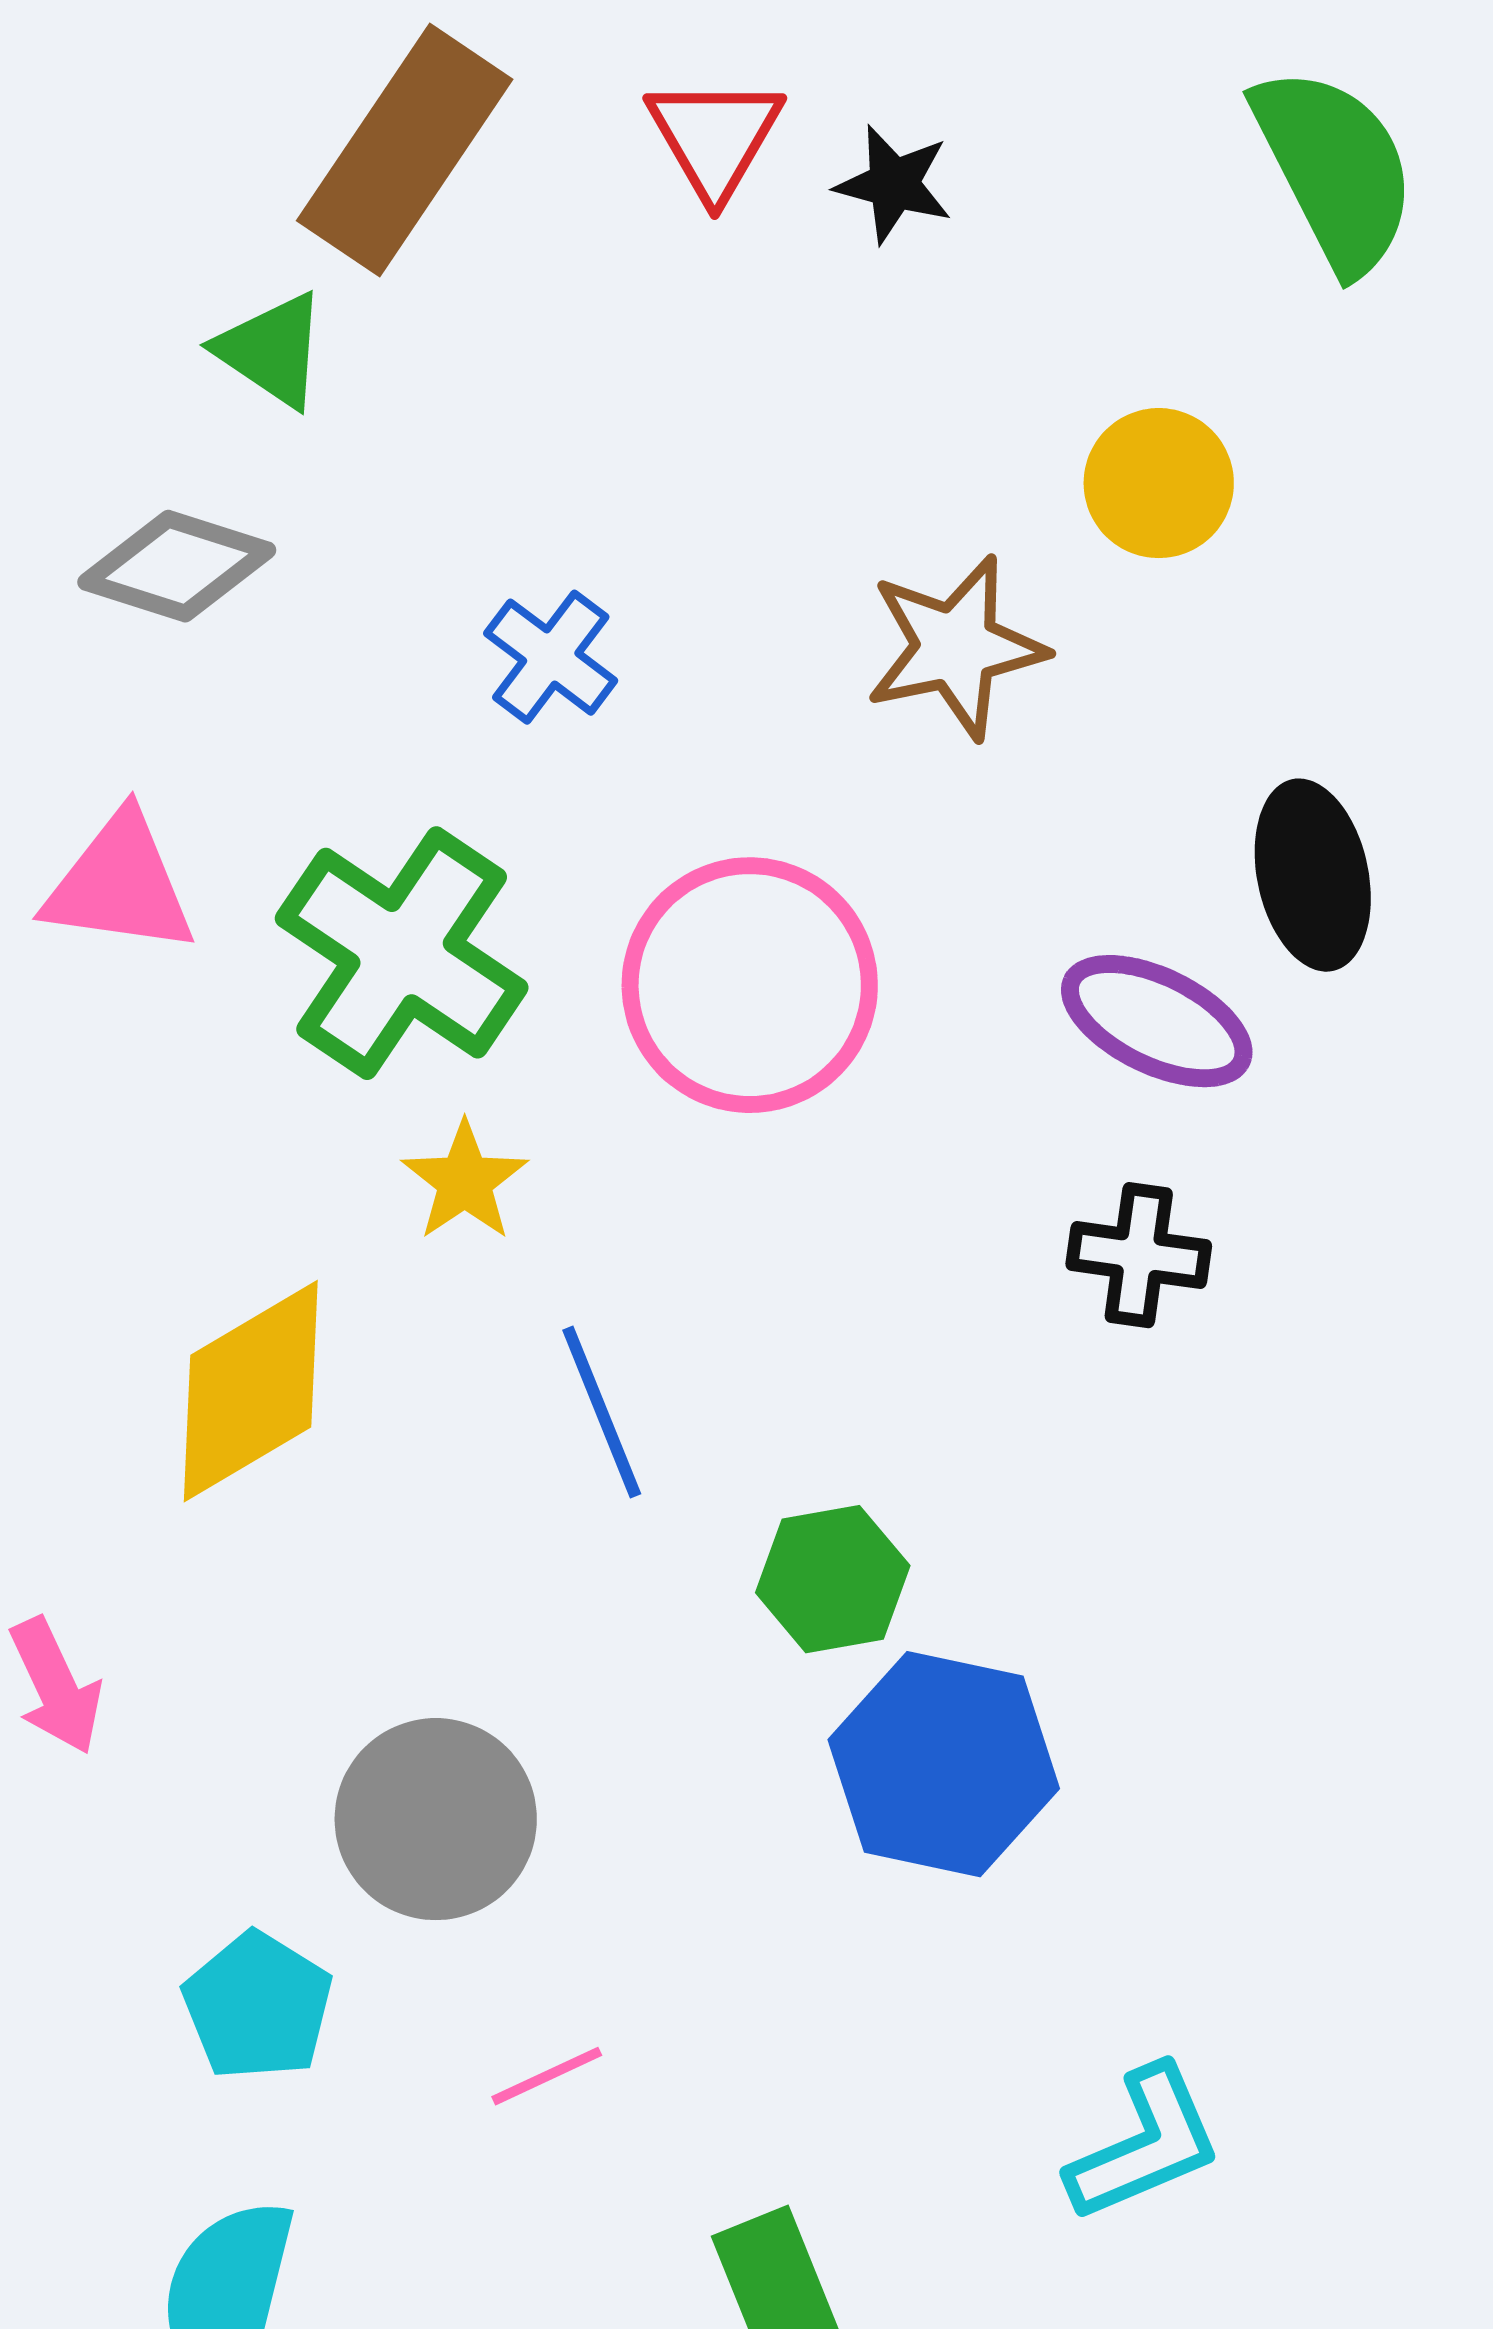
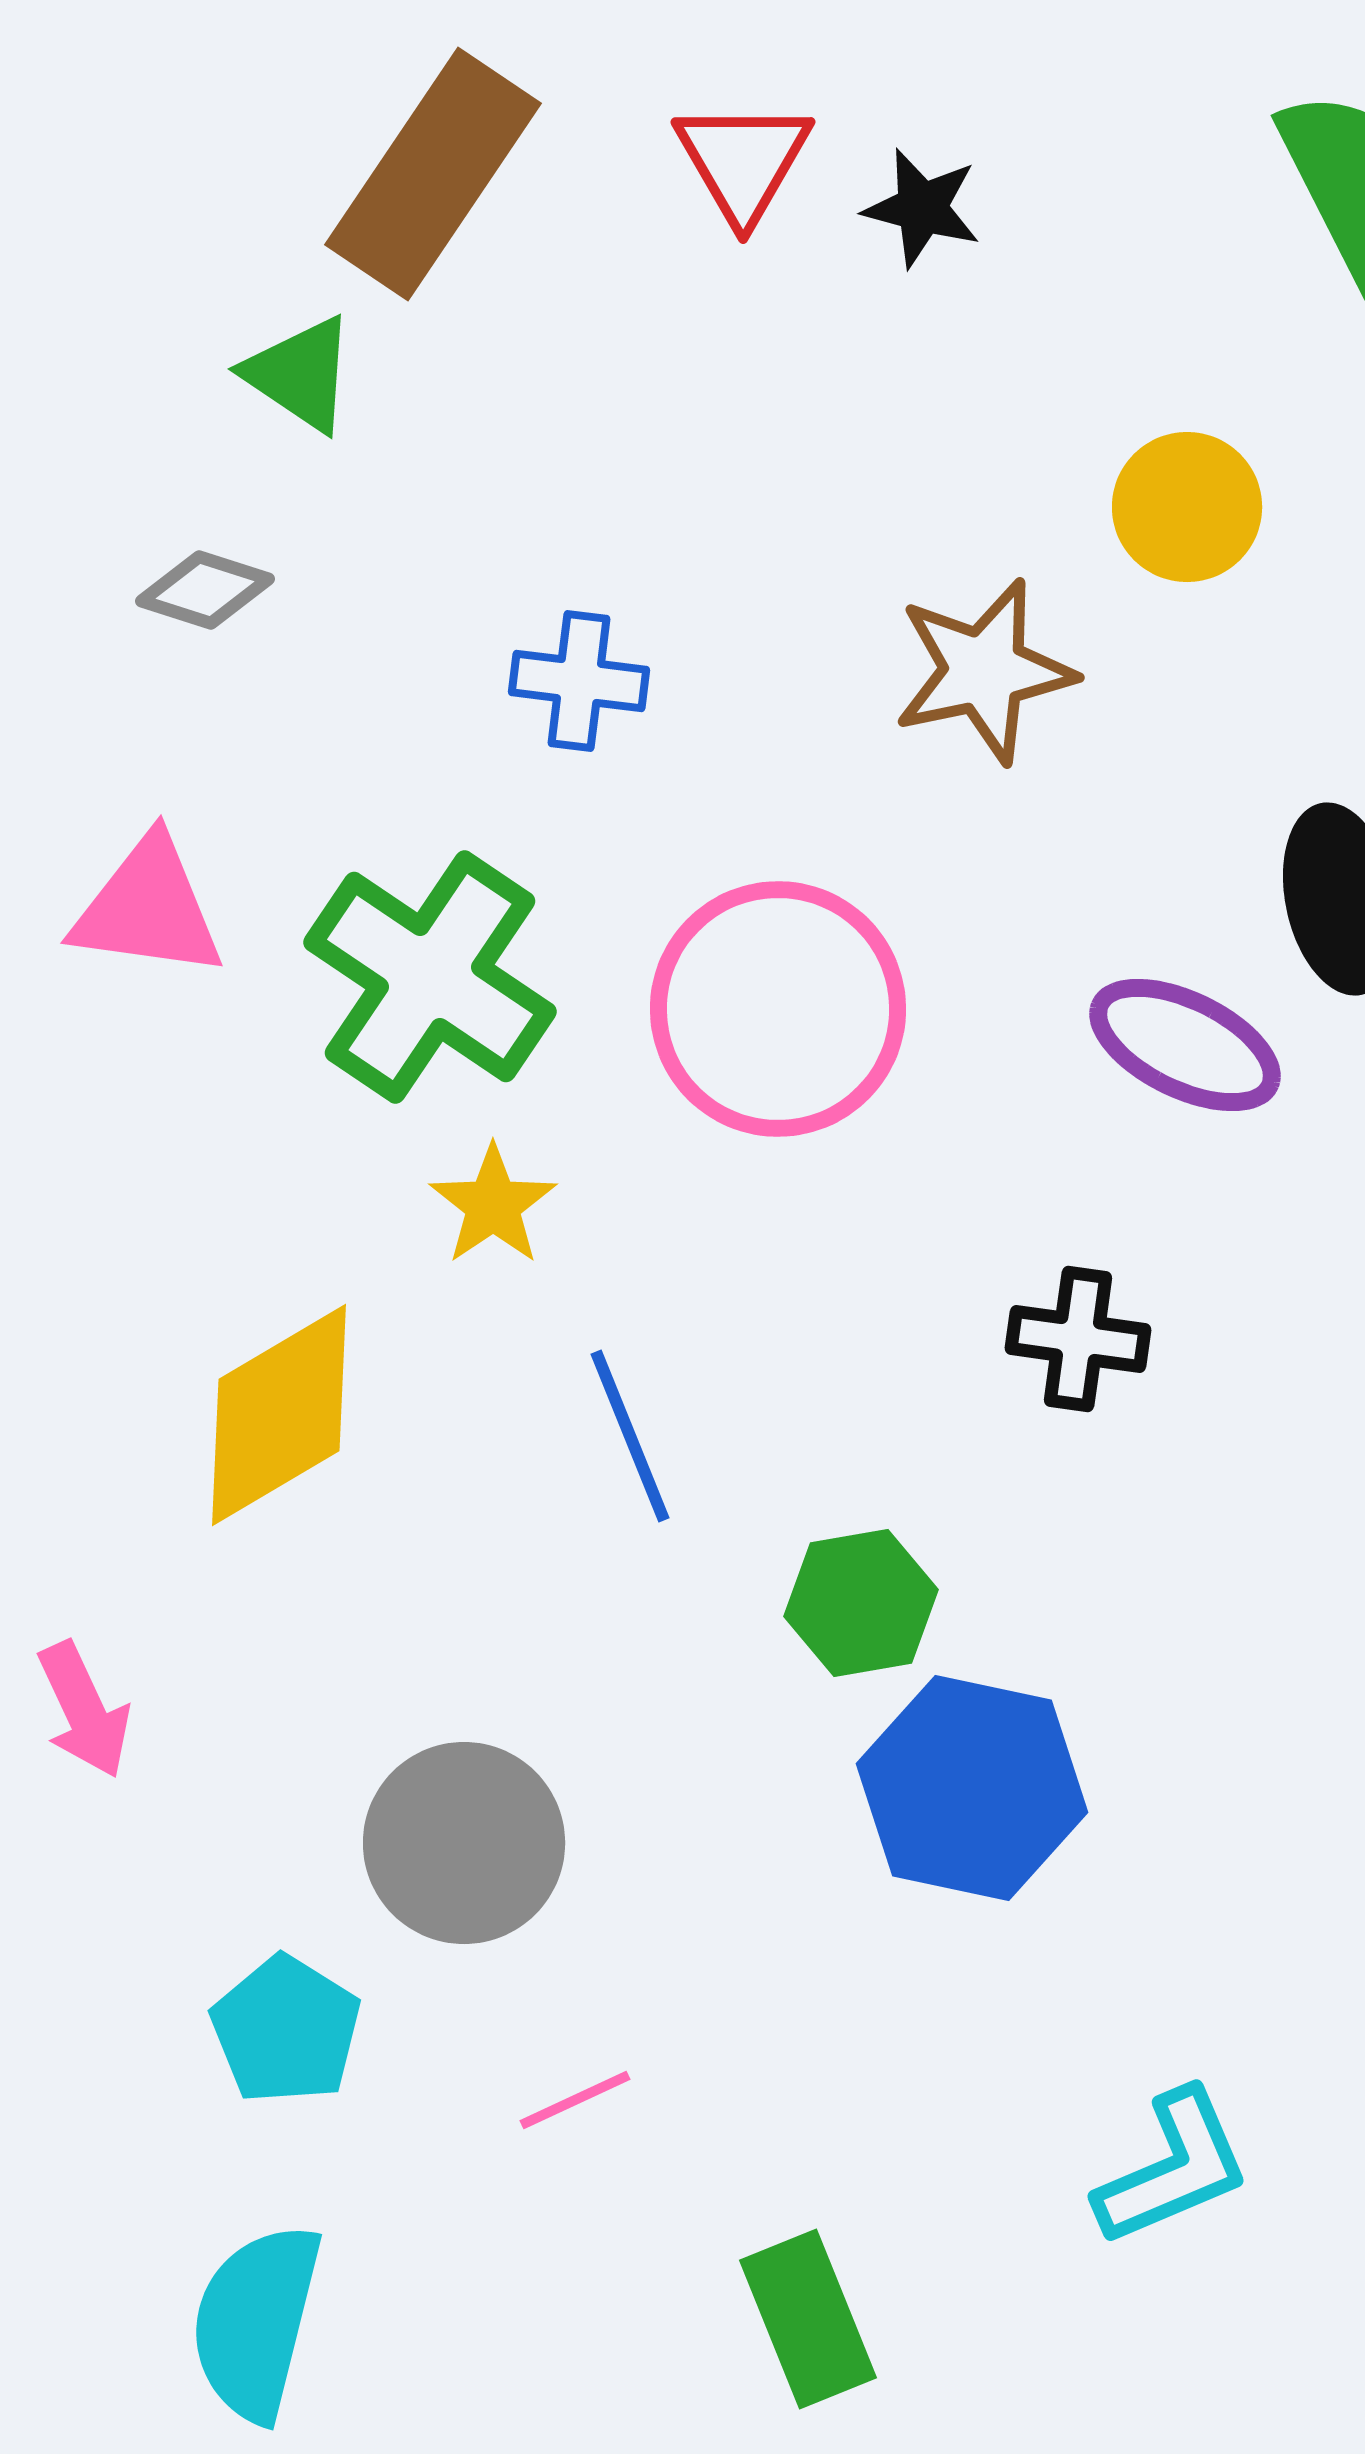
gray diamond: (177, 566) -> (205, 590), size x0.7
blue cross: (551, 657) -> (579, 681), turned -30
black cross: (1139, 1255) -> (1078, 1339), moved

